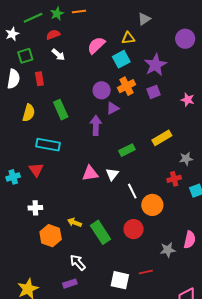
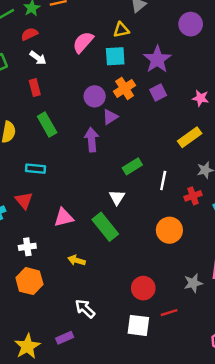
cyan square: (121, 59) -> (115, 56), turned 30
red rectangle: (39, 79) -> (35, 88), moved
yellow rectangle: (162, 138) -> (190, 137), moved
cyan rectangle: (48, 145) -> (35, 169), size x0.7
pink triangle: (90, 173) -> (64, 217), moved
white line: (132, 191) -> (163, 180), moved, turned 42
red circle: (134, 229) -> (143, 288), moved
green rectangle: (101, 232) -> (105, 227), moved
orange hexagon: (51, 236) -> (29, 281), moved
purple rectangle: (70, 284) -> (65, 338), moved

